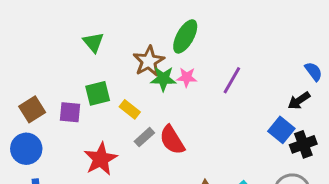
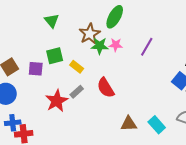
gray rectangle: (144, 137) -> (77, 92), moved

